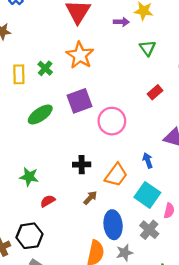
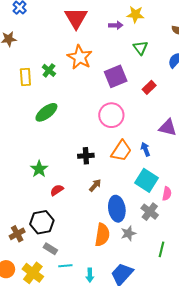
purple square: (80, 101) -> (116, 76), moved
orange trapezoid: (116, 175) -> (121, 151), moved
green star: (29, 177) -> (39, 169), turned 30

